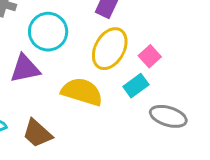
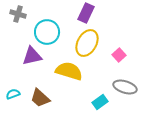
pink square: (150, 56) -> (119, 55), moved
cyan rectangle: (136, 86) -> (100, 102), moved

